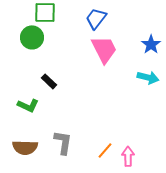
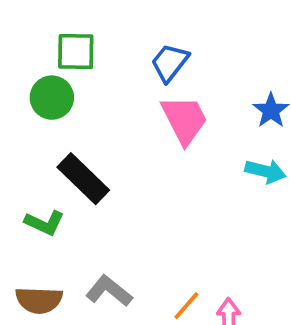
black rectangle: (49, 81) -> (83, 179), size x1.8
gray L-shape: (63, 142) -> (109, 291), turned -60

